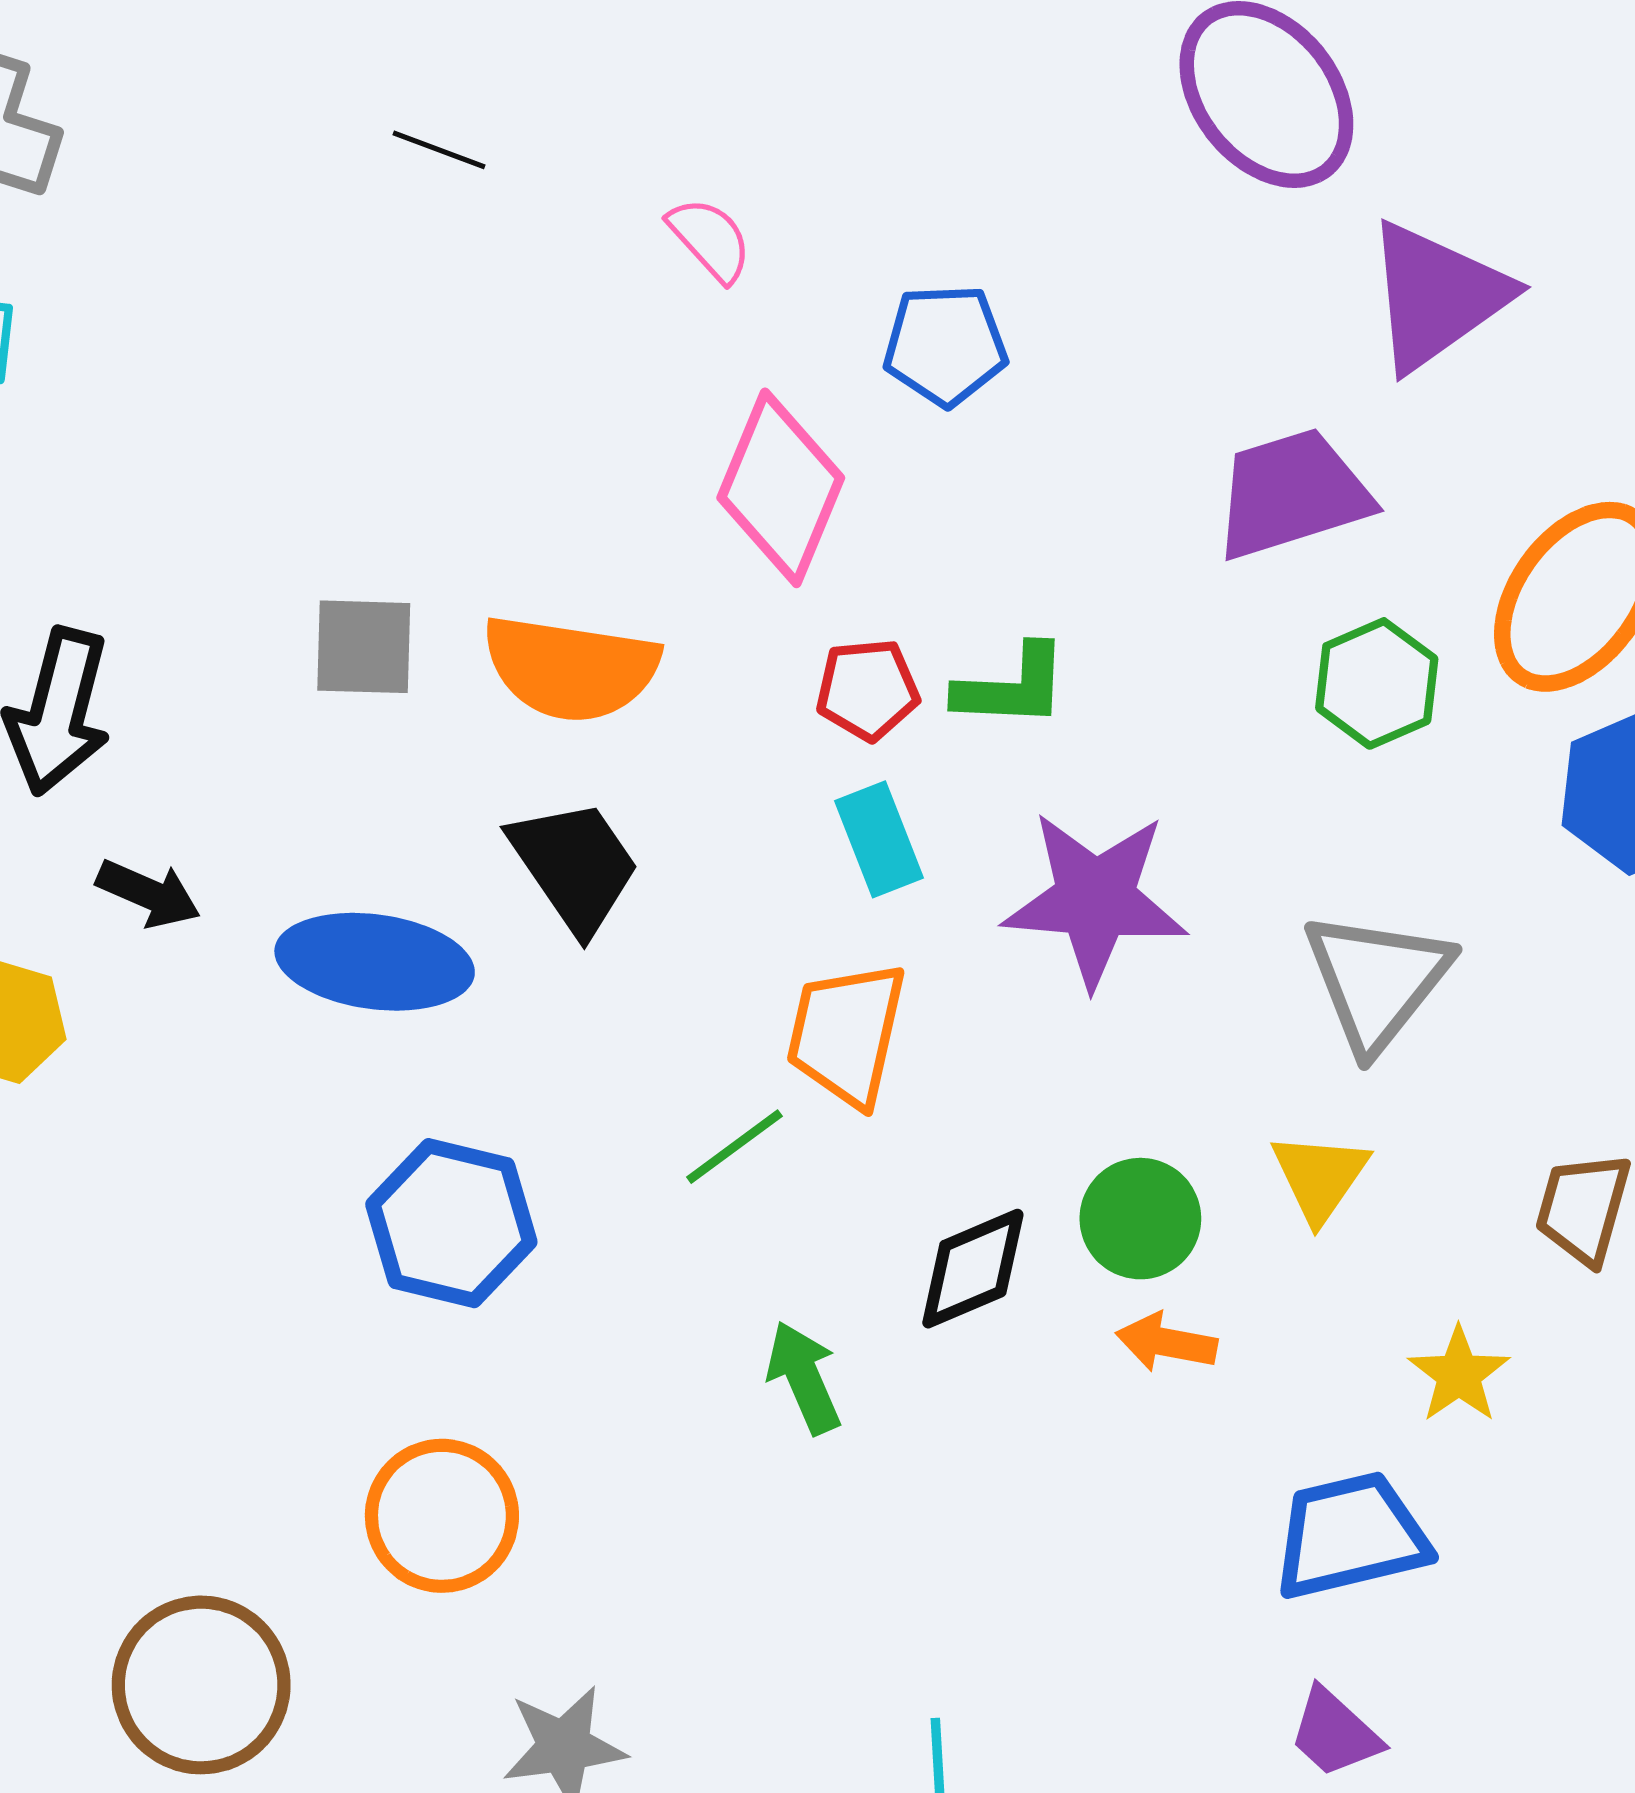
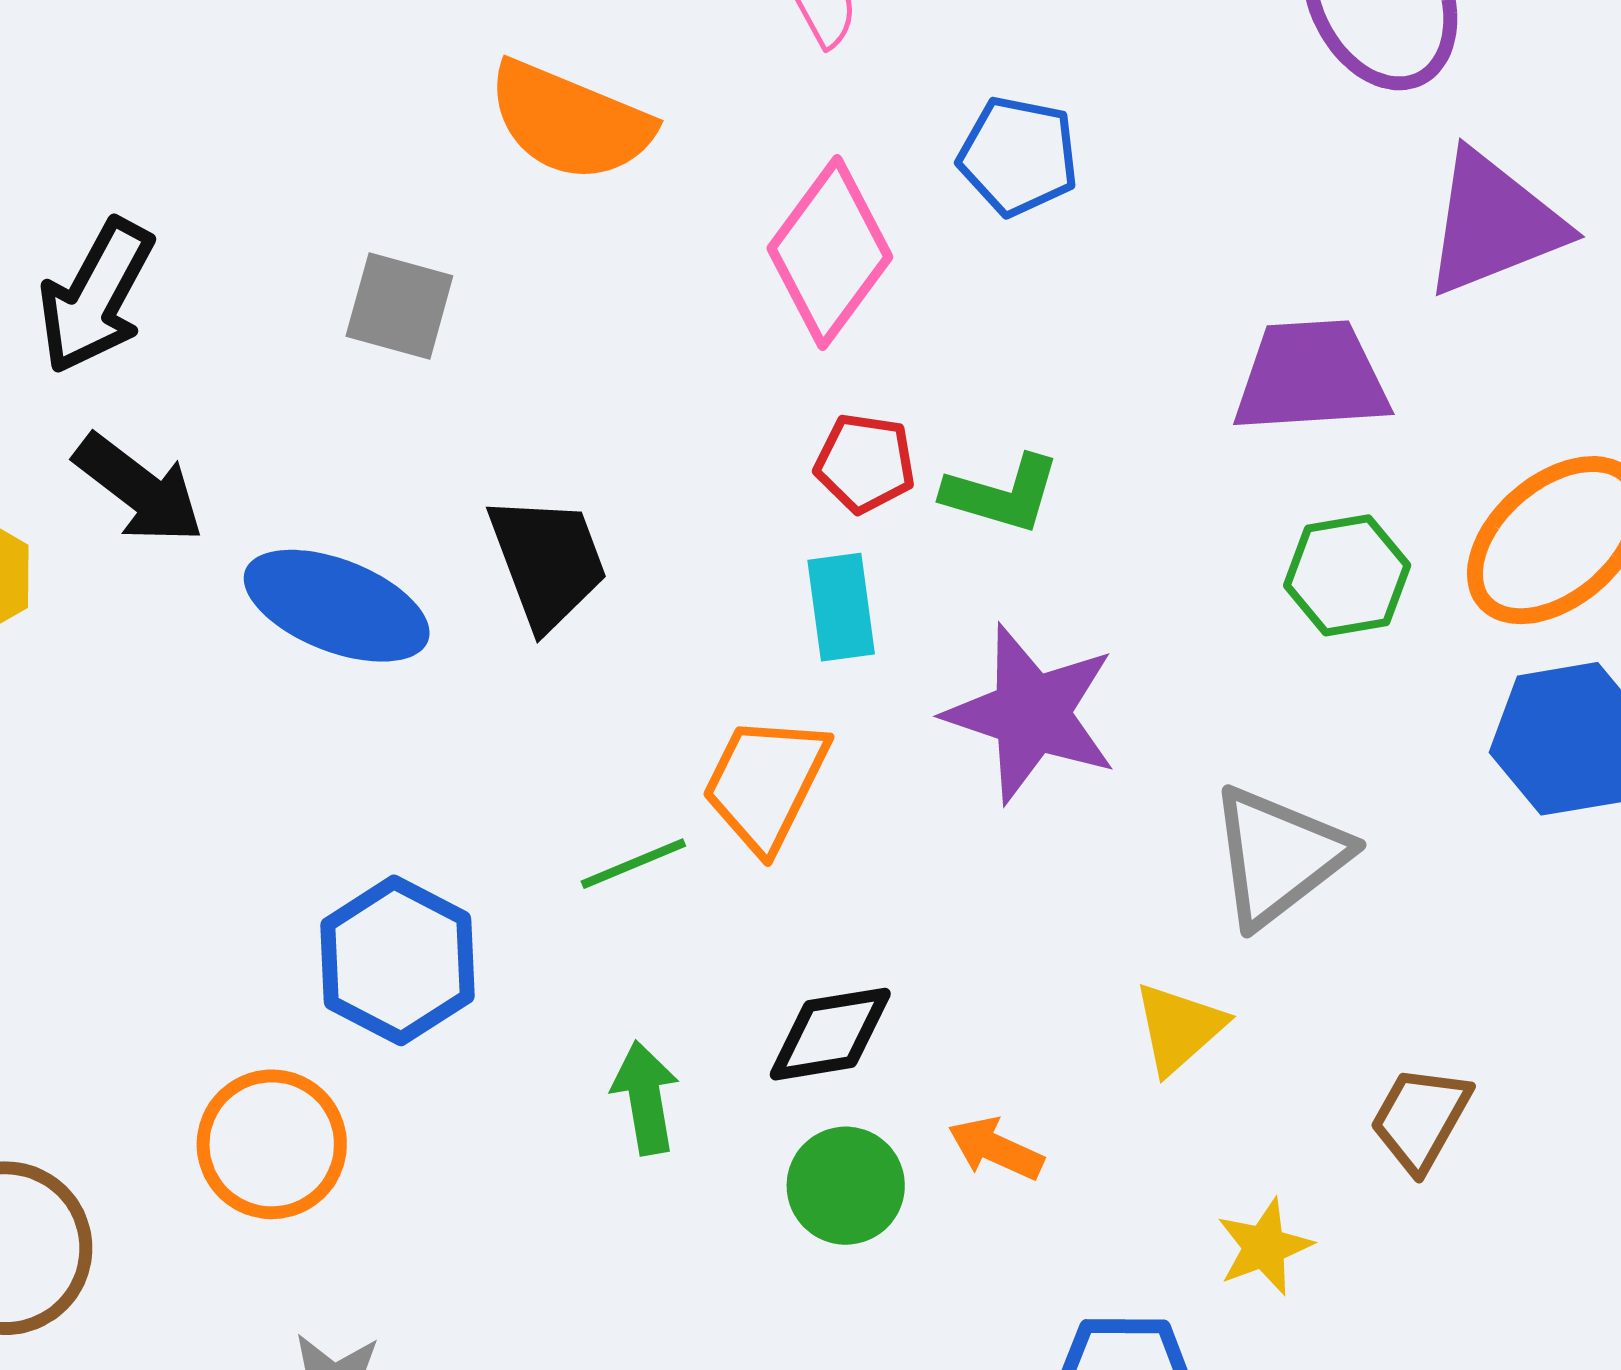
orange semicircle: (571, 668) -> (570, 121), moved
black arrow: (149, 893) -> (139, 489), size x1.4
green circle: (1140, 1219) -> (846, 1186), moved
blue hexagon: (451, 1223) -> (397, 960), moved

